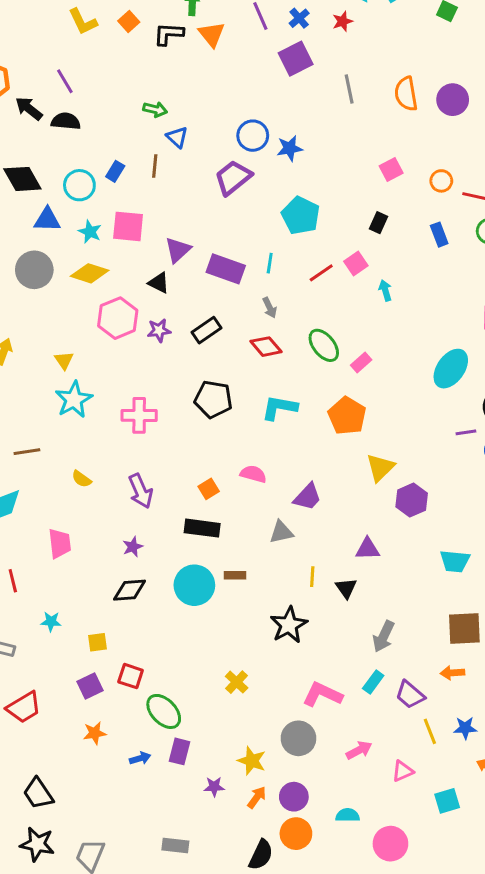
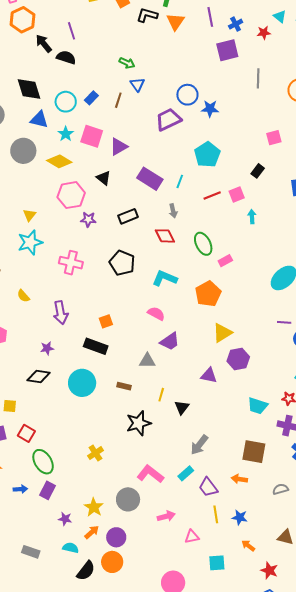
purple triangle: (178, 250) -> (119, 147), moved
purple star: (159, 330) -> (88, 219), moved
pink semicircle: (253, 474) -> (156, 313), moved
purple triangle: (368, 549) -> (209, 375), moved
brown rectangle: (235, 575) -> (124, 386), moved
cyan semicircle: (348, 815) -> (71, 548), moved

